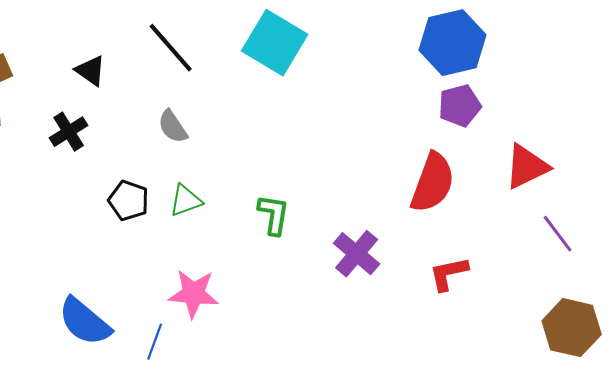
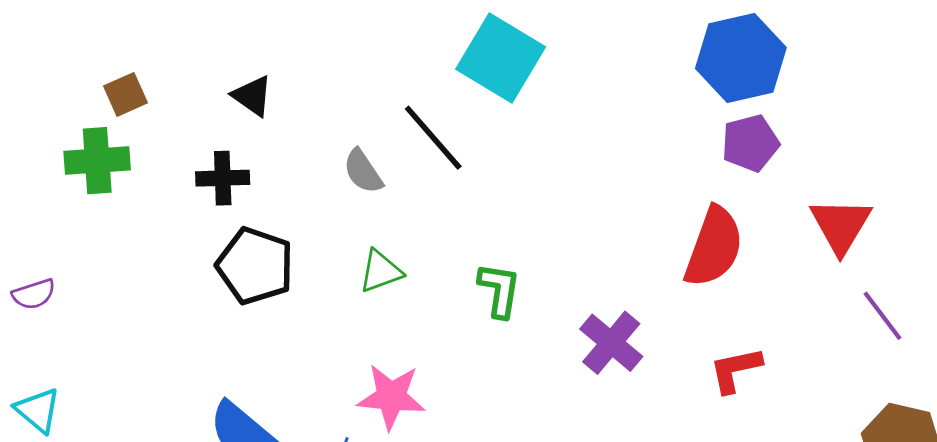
black line: (171, 48) -> (433, 138), moved
black cross: (69, 132) -> (223, 178), turned 30
red triangle: (527, 167) -> (841, 225), turned -33
black pentagon: (129, 201) -> (255, 266), moved, size x1.4

